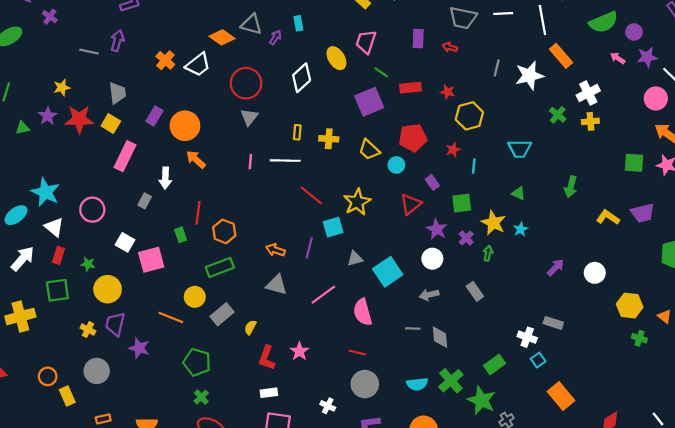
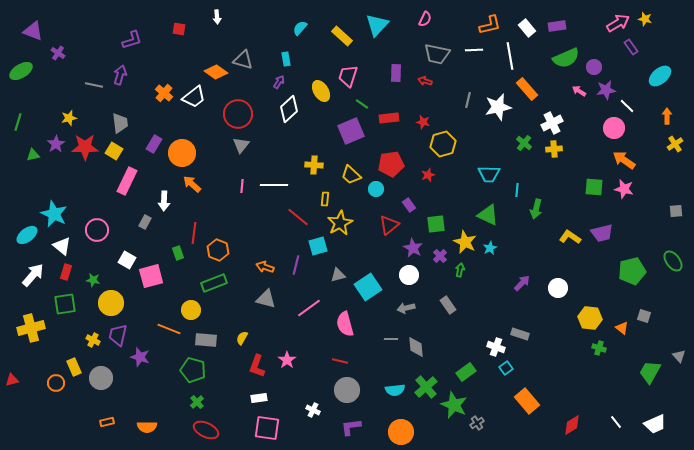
purple arrow: (275, 37) -> (279, 82), moved
yellow rectangle: (297, 132) -> (325, 199), moved
cyan line: (474, 166) -> (517, 190), moved
green triangle: (518, 193) -> (488, 215), size x1.6
gray rectangle: (222, 314) -> (206, 340), moved, turned 45
yellow rectangle: (67, 396) -> (74, 367), moved

